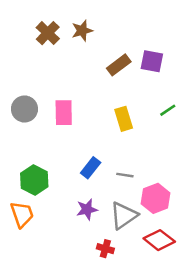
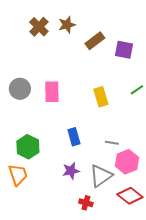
brown rectangle: (119, 65) -> (95, 41), moved
blue rectangle: (91, 168) -> (74, 137), turned -54
gray line: (125, 175) -> (112, 143), moved

